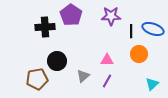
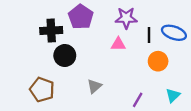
pink triangle: (107, 60) -> (118, 44), moved
black circle: (57, 61) -> (65, 56), moved
brown pentagon: (37, 79) -> (42, 90), turned 30
purple line: (107, 81) -> (138, 100), moved

